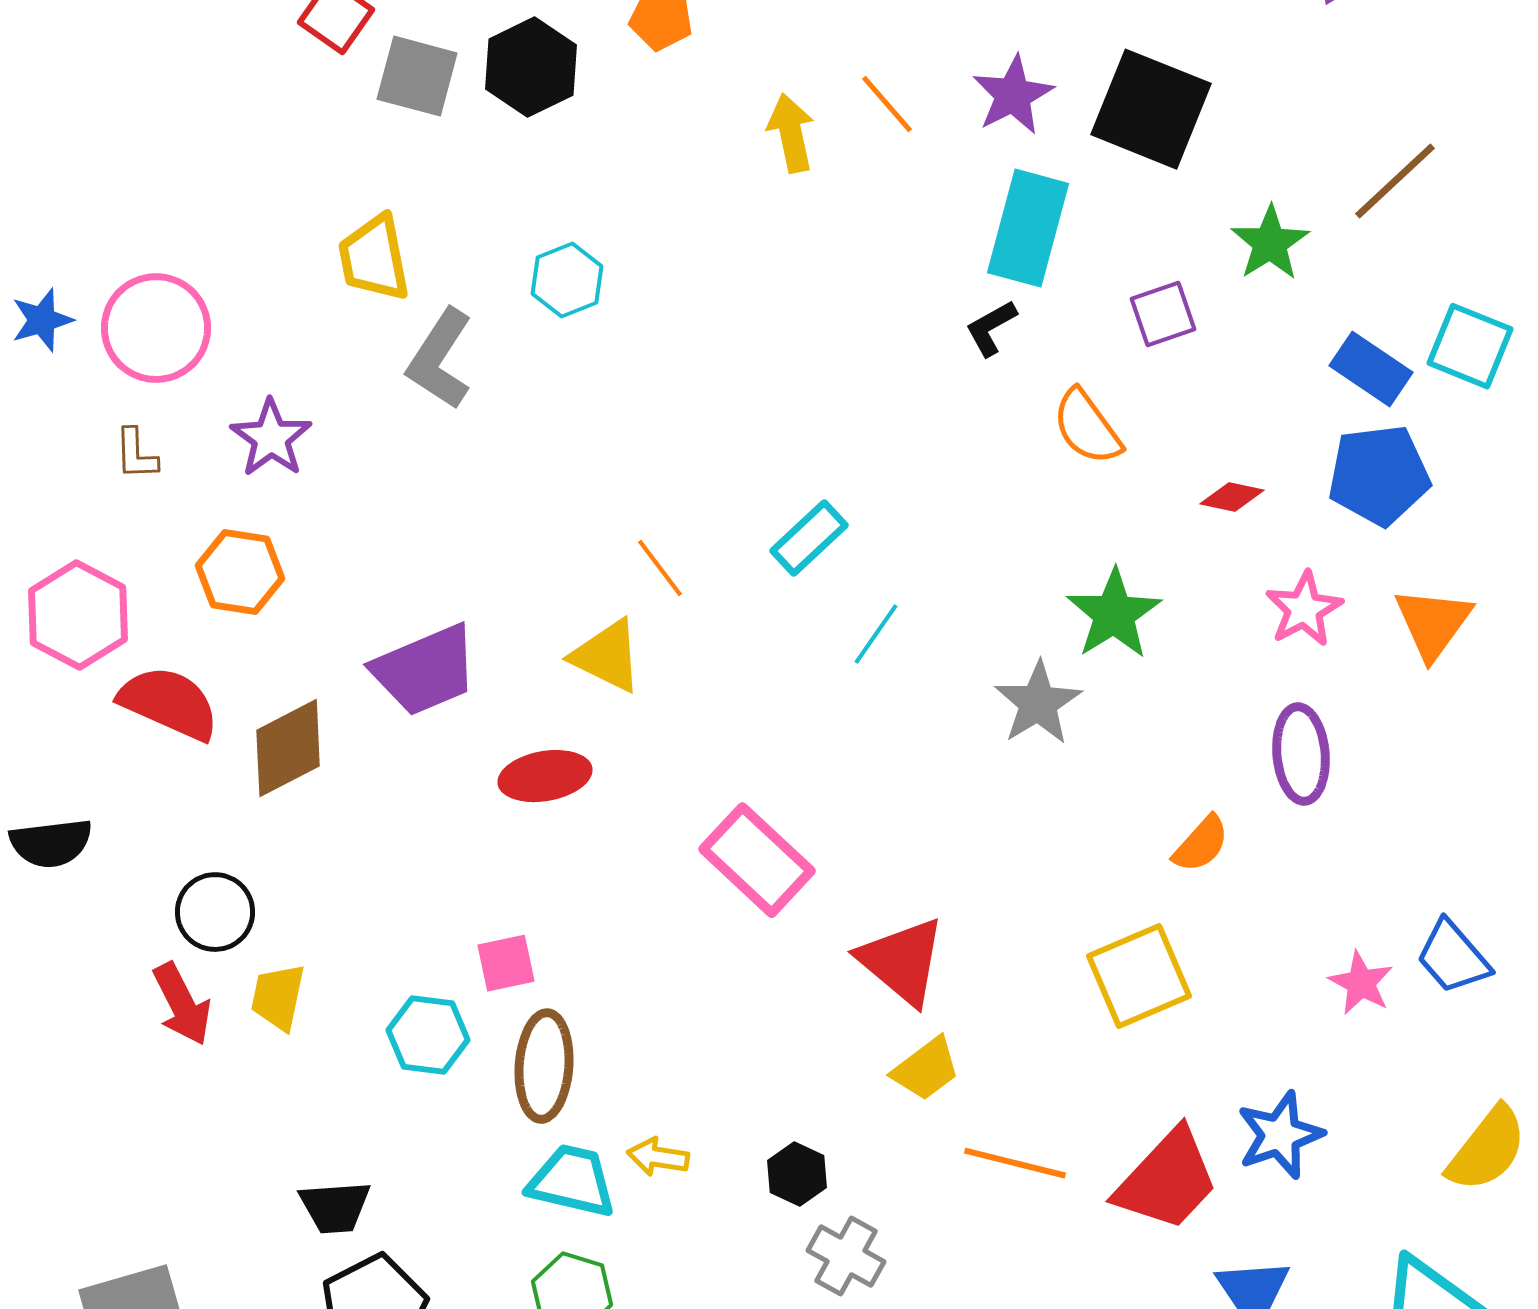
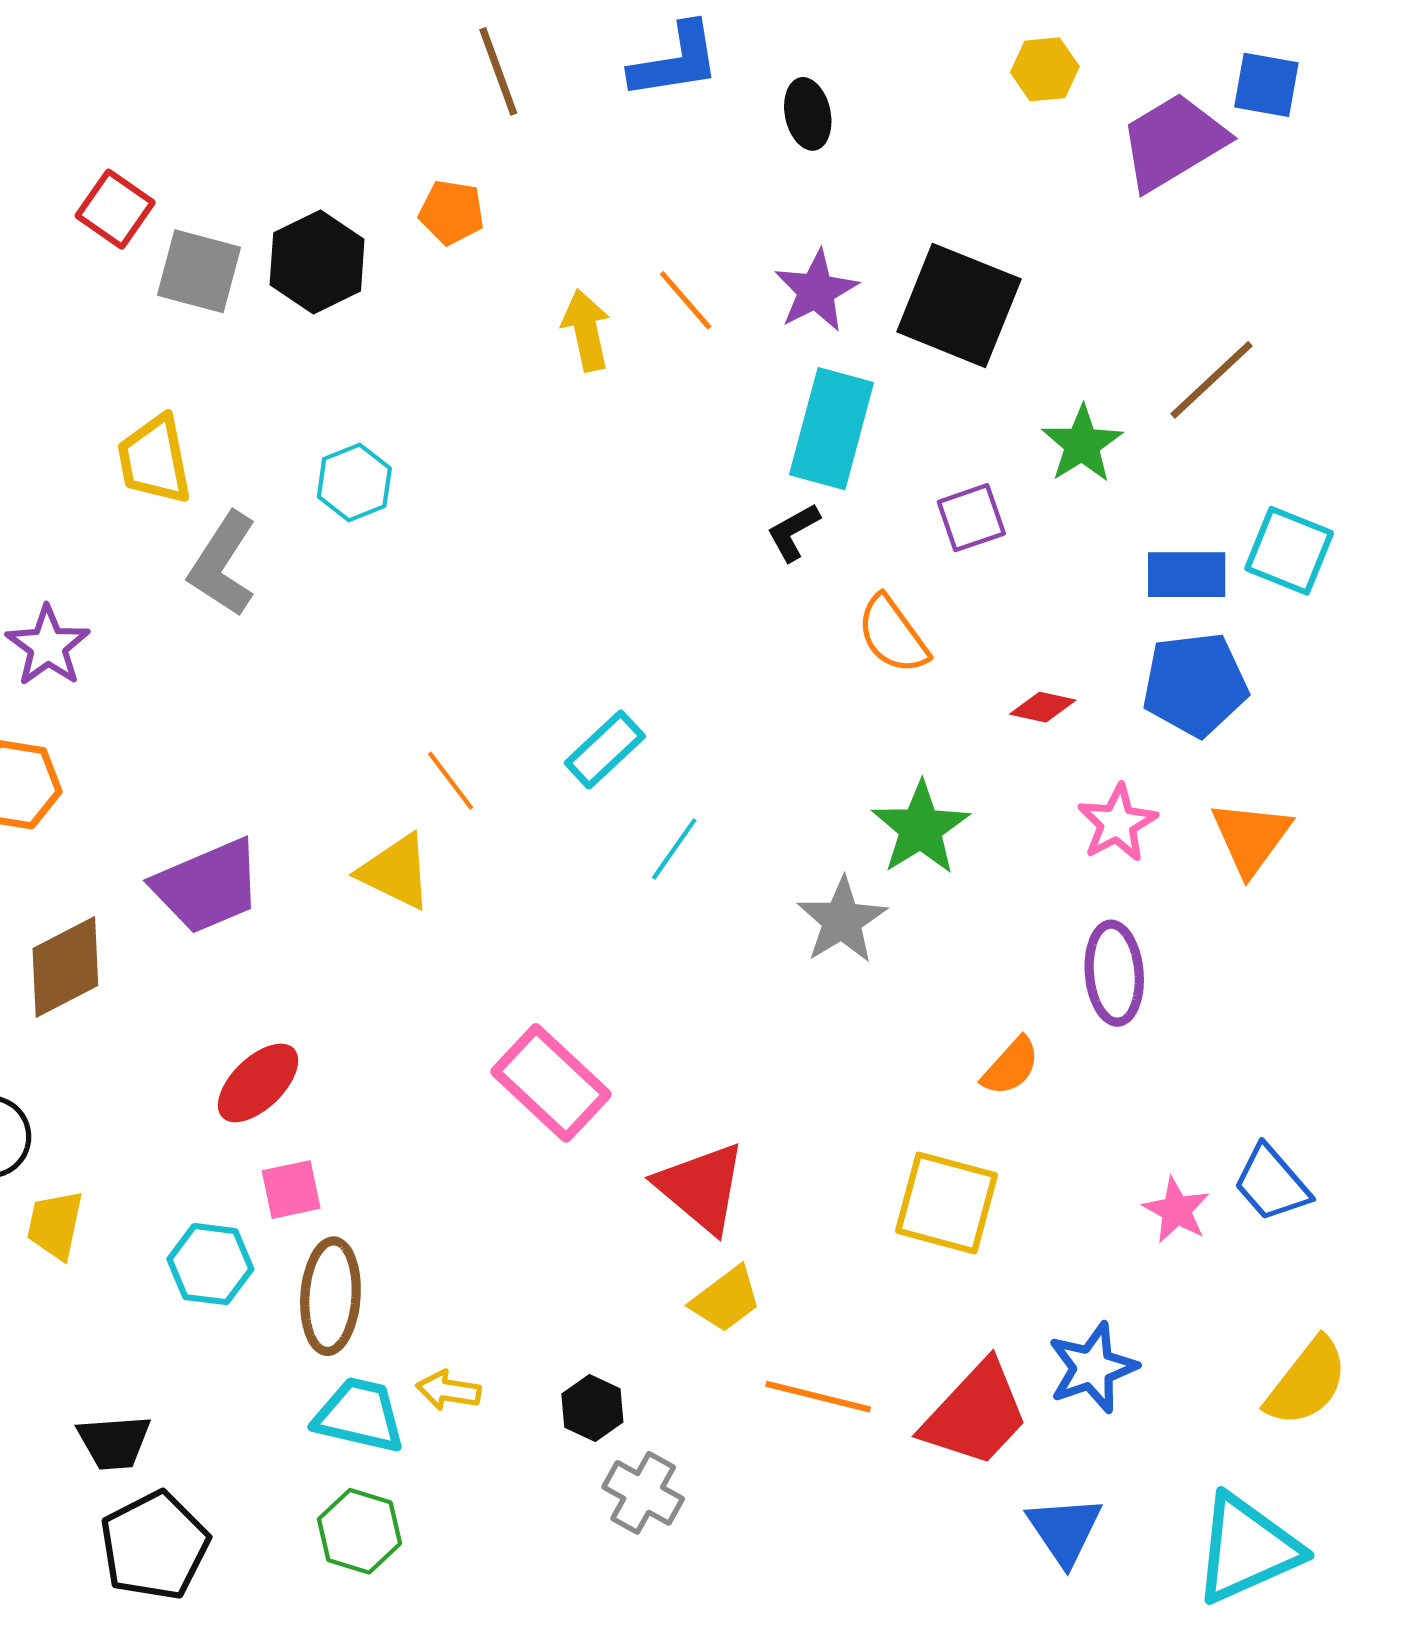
blue rectangle: (1371, 369) -> (1187, 575), turned -34
red ellipse: (545, 776) -> (258, 1083), moved, turned -34
yellow square: (1139, 976) -> (946, 1203), turned 38

